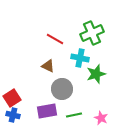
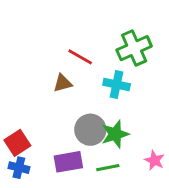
brown triangle: (48, 66) -> (63, 83), moved, turned -40
green star: (96, 74) -> (115, 134), moved
pink star: (101, 118) -> (154, 160), moved

